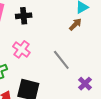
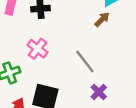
purple cross: (85, 84) -> (99, 92), moved

